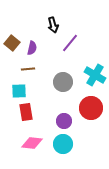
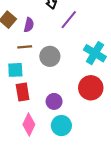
gray circle: (63, 82) -> (50, 56), moved
purple circle: (64, 121) -> (54, 101), moved
pink diamond: (32, 143) -> (29, 124), turned -70

